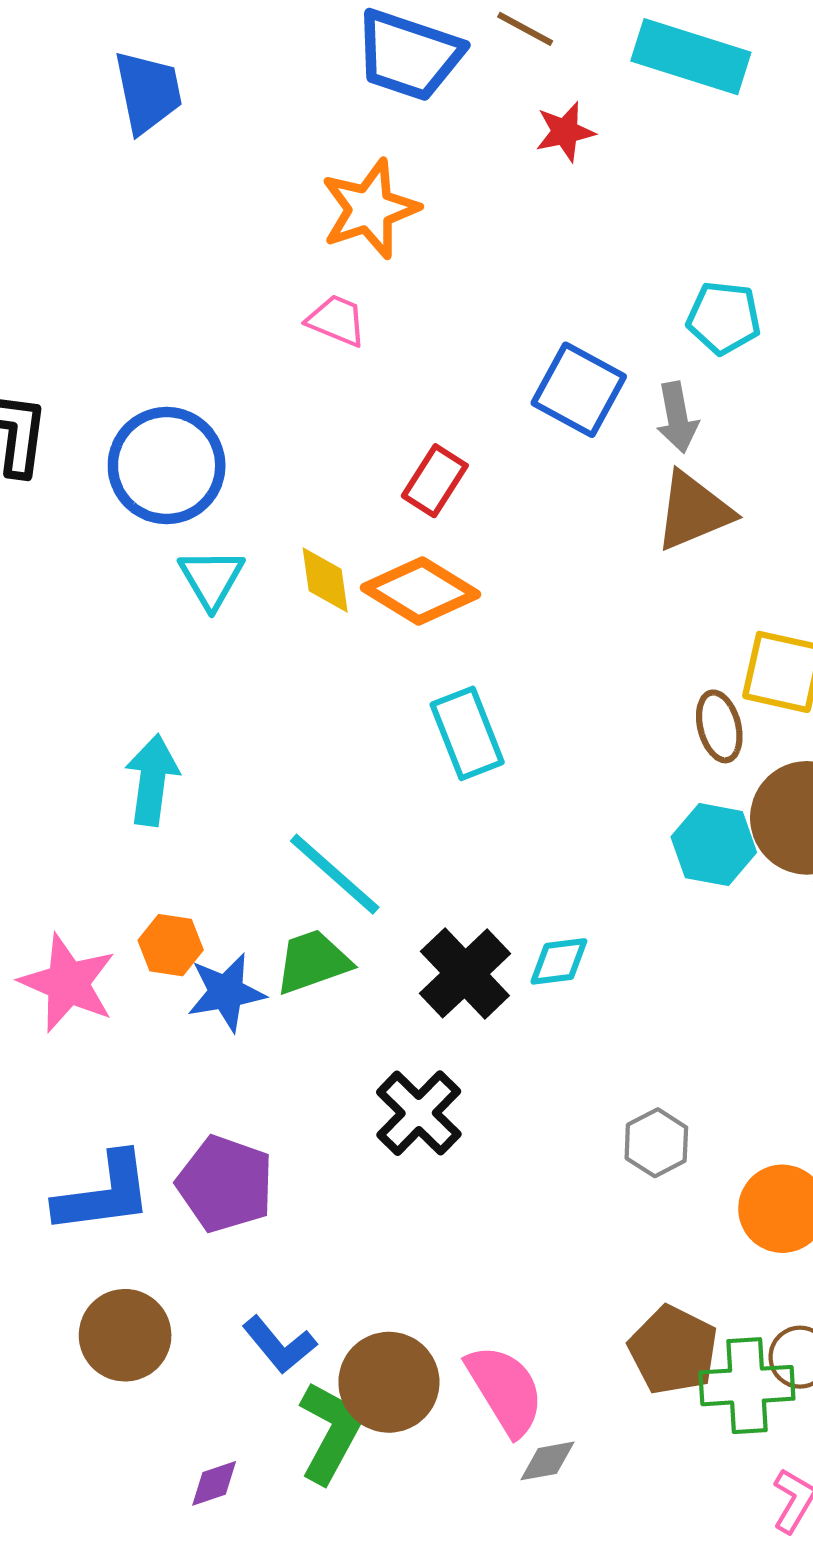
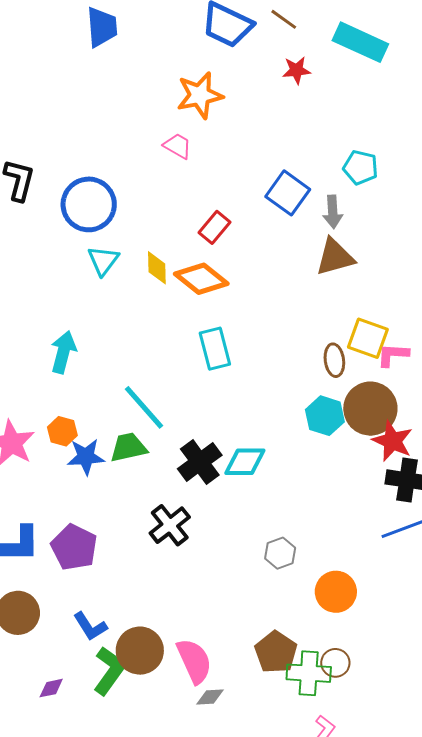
cyan diamond: (559, 961) -> (245, 462), size x1.4

